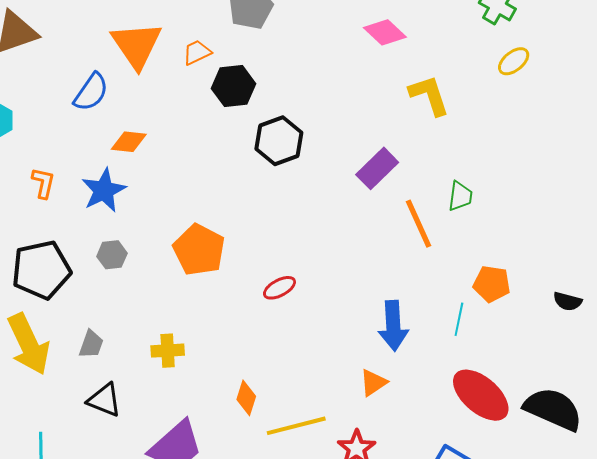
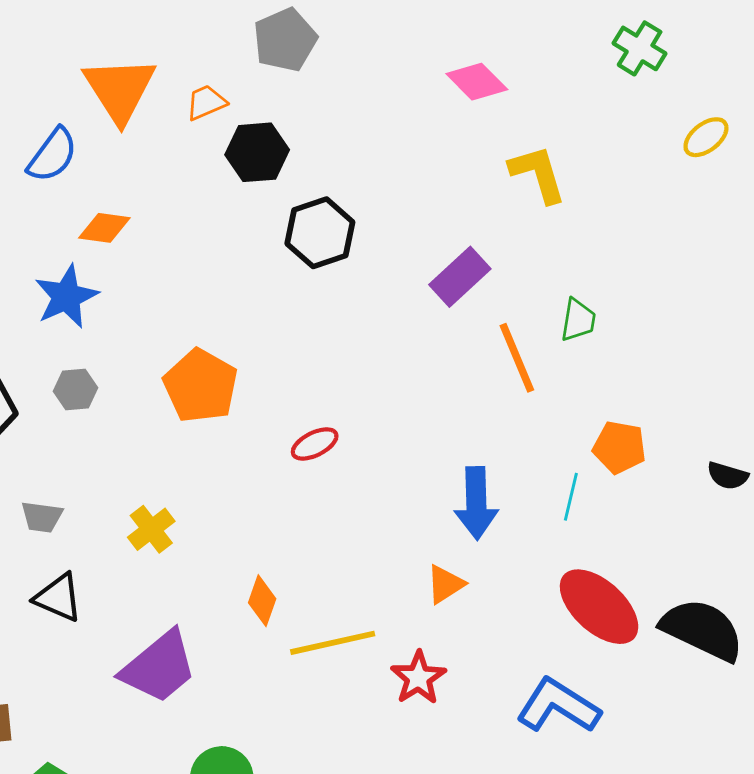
yellow ellipse: (514, 61) -> (706, 137), moved
gray trapezoid: (91, 344) -> (42, 517), turned 76
yellow cross: (168, 351) -> (151, 529), turned -36

